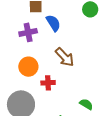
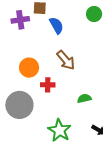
purple cross: (28, 32) -> (20, 20), moved
green semicircle: (86, 104) -> (84, 98), moved, turned -48

